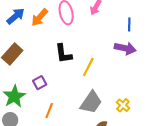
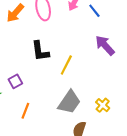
blue line: (129, 24) -> (94, 11), moved, turned -40
purple arrow: (125, 48) -> (105, 45), turned -145

